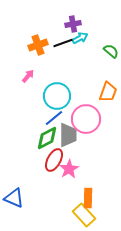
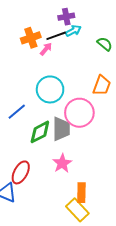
pink arrow: (28, 76) -> (46, 49), moved
blue line: (54, 118) -> (17, 112), moved
red ellipse: (54, 160) -> (21, 172), moved

